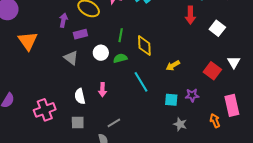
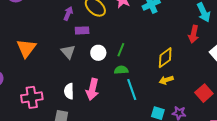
green line: (121, 35) -> (121, 50), moved
orange triangle: (28, 41) -> (26, 48), moved
yellow diamond: (144, 46) -> (165, 58), moved, turned 45
green semicircle: (120, 58) -> (121, 70), moved
pink arrow: (102, 90) -> (92, 89), size x1.5

